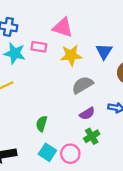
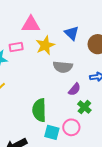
gray semicircle: (82, 85) -> (63, 67), turned -126
green semicircle: (42, 124) -> (39, 110), size x1.6

